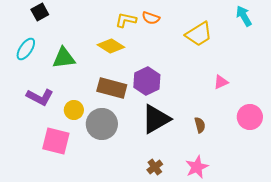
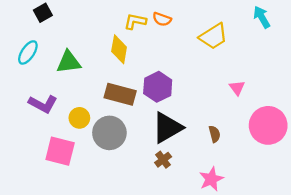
yellow diamond: (111, 46) -> (119, 49), turned 68
pink triangle: (221, 82) -> (237, 88), turned -42
pink circle: (250, 117) -> (268, 125), size x1.4
brown cross: (155, 167) -> (163, 160), moved

